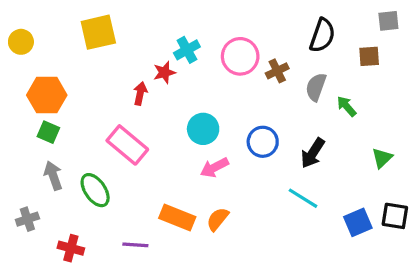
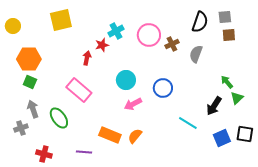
gray square: (388, 21) -> (225, 17), moved
green arrow: (347, 106) -> (227, 82), moved
black arrow: (313, 153) -> (214, 106), moved
gray cross: (27, 219) -> (21, 128), moved

